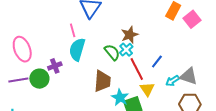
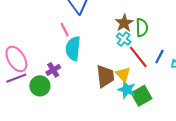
green semicircle: (112, 52) -> (142, 28), moved, turned 48
blue line: (157, 61) -> (159, 57), moved
purple line: (18, 80) -> (16, 78), moved
yellow triangle: (147, 89) -> (123, 74), moved

